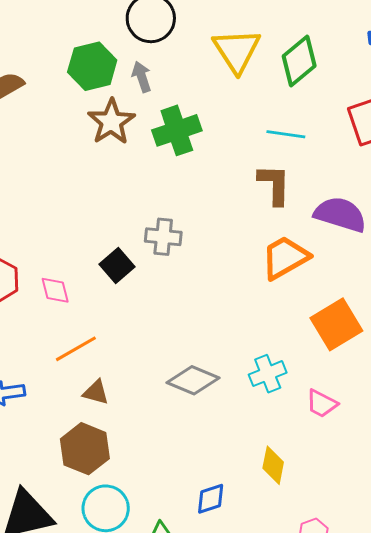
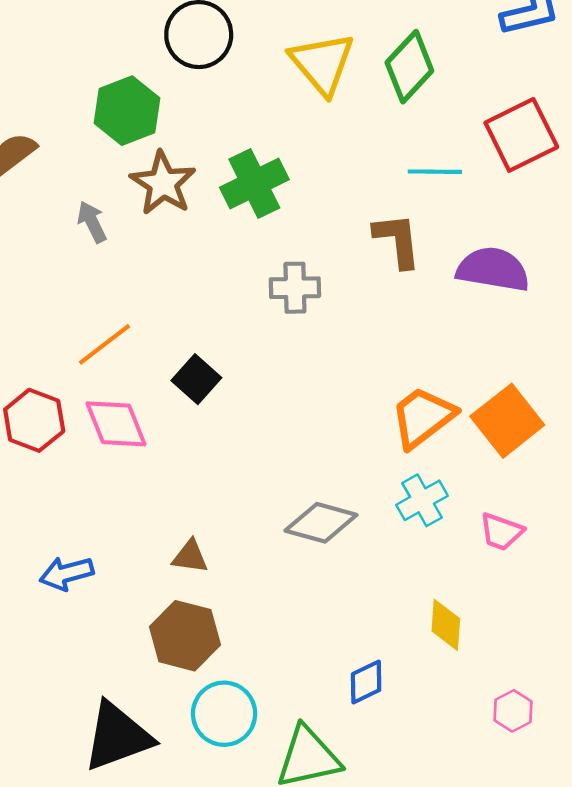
gray arrow: (142, 77) -> (92, 222), moved
cyan line: (286, 134) -> (435, 172), moved
gray cross: (163, 237) -> (295, 288), moved
orange trapezoid: (285, 258) -> (423, 417), moved
pink diamond: (55, 290) -> (116, 424), size x1.5
orange line: (76, 349) -> (105, 344), moved

